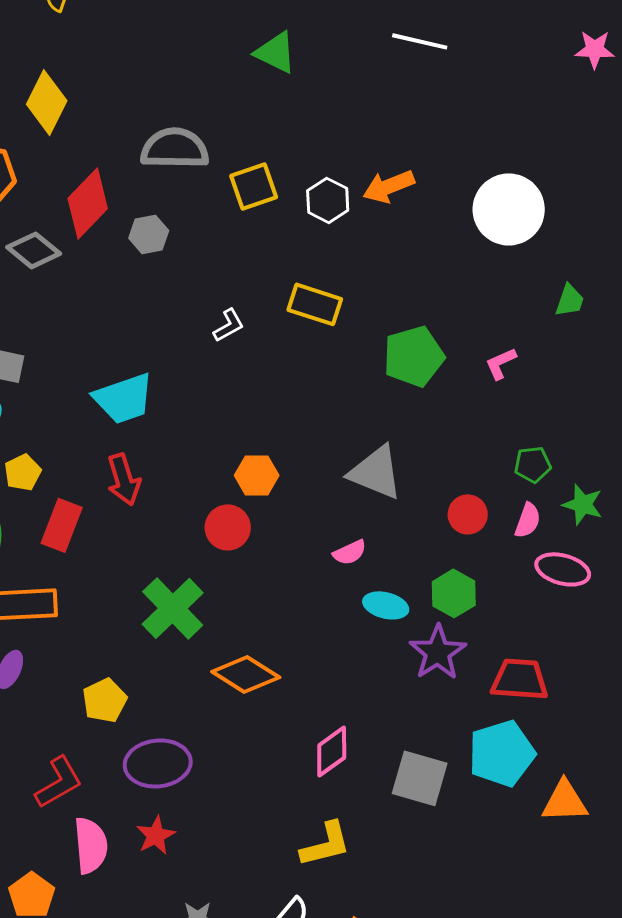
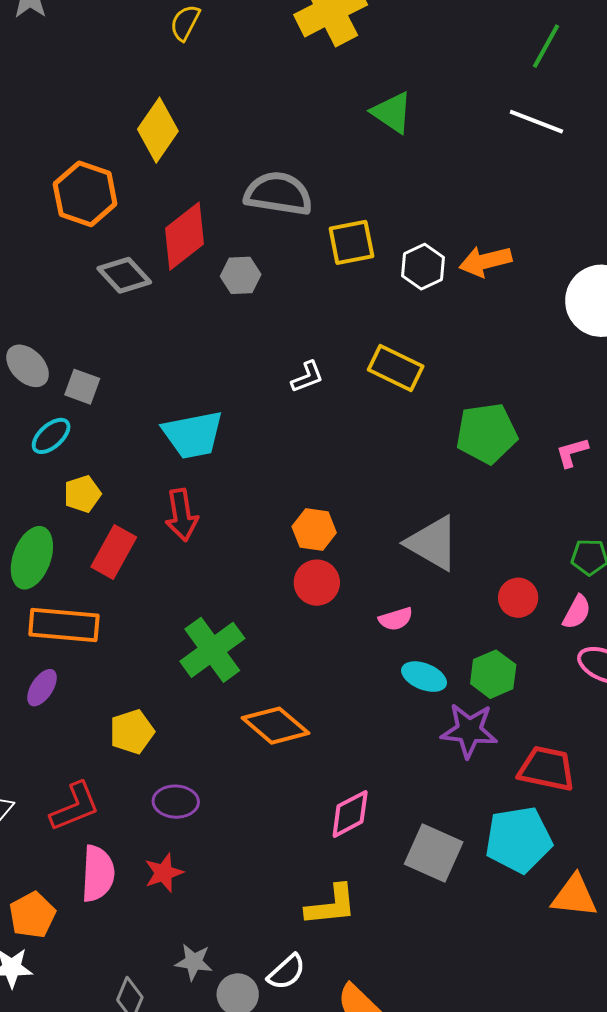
red circle: (228, 527) -> (317, 583), moved
purple star: (438, 652) -> (469, 730), turned 30
purple ellipse: (158, 763) -> (176, 802), size x0.7

